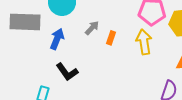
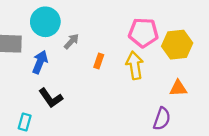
gray arrow: (92, 28) -> (71, 41), moved

